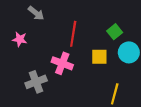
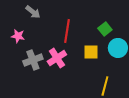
pink cross: (62, 63) -> (57, 58), turned 36
gray cross: (36, 82) -> (33, 60), moved

